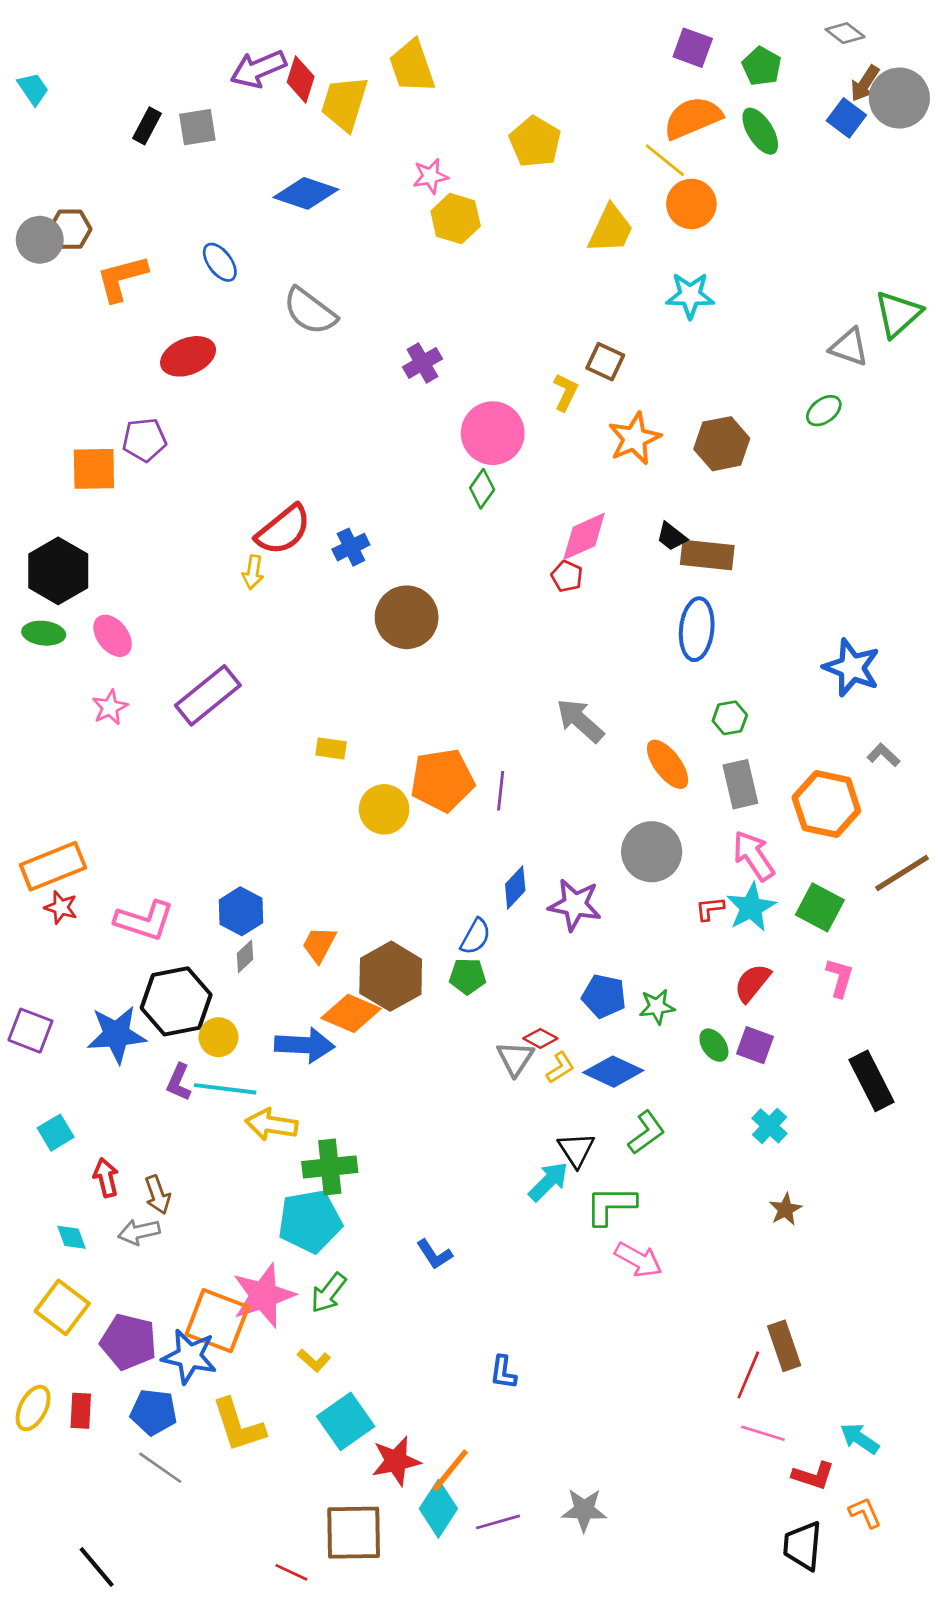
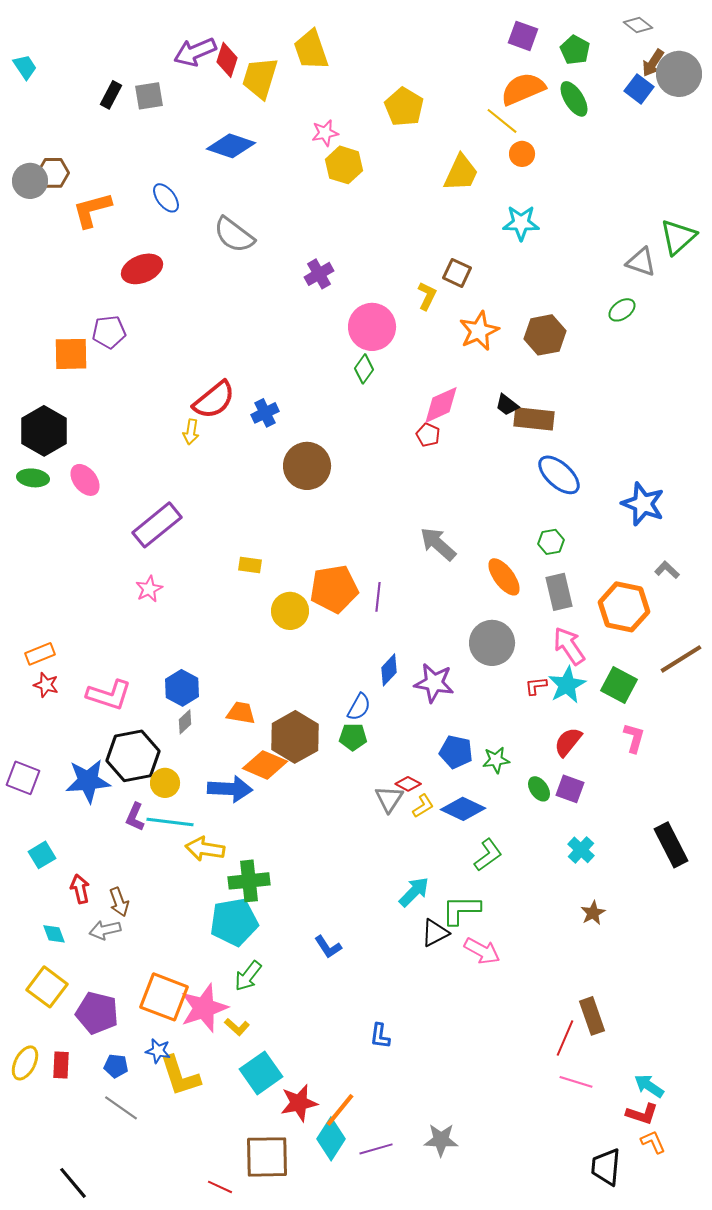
orange circle: (691, 204) -> (522, 154), size x0.7
blue ellipse: (697, 629) -> (559, 475), moved, turned -54
pink star: (110, 707) -> (149, 589), moved
orange rectangle: (53, 866) -> (40, 654), size x0.6
orange trapezoid: (319, 944) -> (241, 713), turned 72
black rectangle: (872, 1081) -> (671, 845), moved
black triangle: (576, 1150) -> (435, 933), moved, turned 36
pink star: (264, 1295) -> (204, 1008), moved
blue star: (189, 1356) -> (158, 1051), moved, size x0.6
blue pentagon: (154, 1412) -> (116, 1066), size x0.7
red L-shape: (813, 1476) -> (642, 1114), moved

